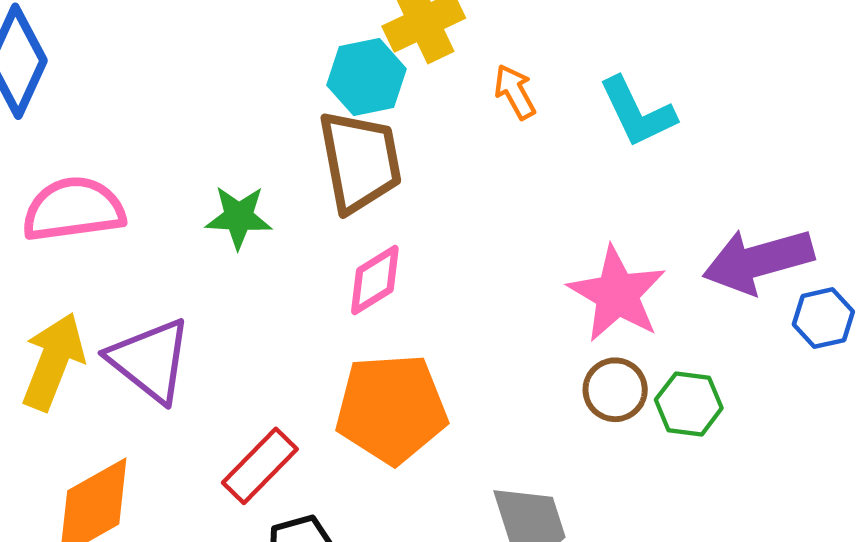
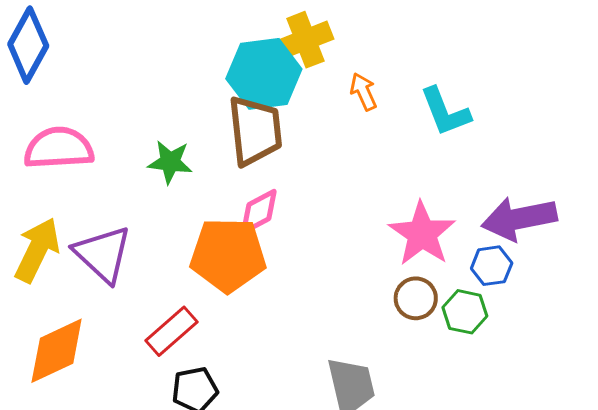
cyan hexagon: (367, 77) -> (264, 74), size x1.4
blue hexagon: (823, 318) -> (492, 266), moved
orange pentagon: (391, 409) -> (228, 255), moved

